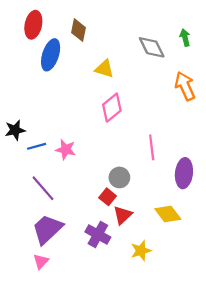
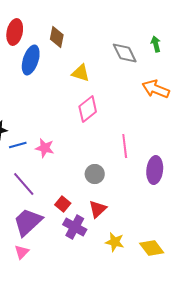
orange arrow: (185, 86) -> (156, 89), turned -44
red square: (108, 197) -> (63, 204), moved
yellow diamond: (168, 214) -> (152, 248), moved
yellow star: (141, 251) -> (115, 242), turned 30

